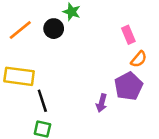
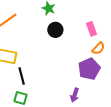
black circle: (54, 29) -> (55, 30), moved
purple arrow: (102, 103) -> (75, 95), moved

